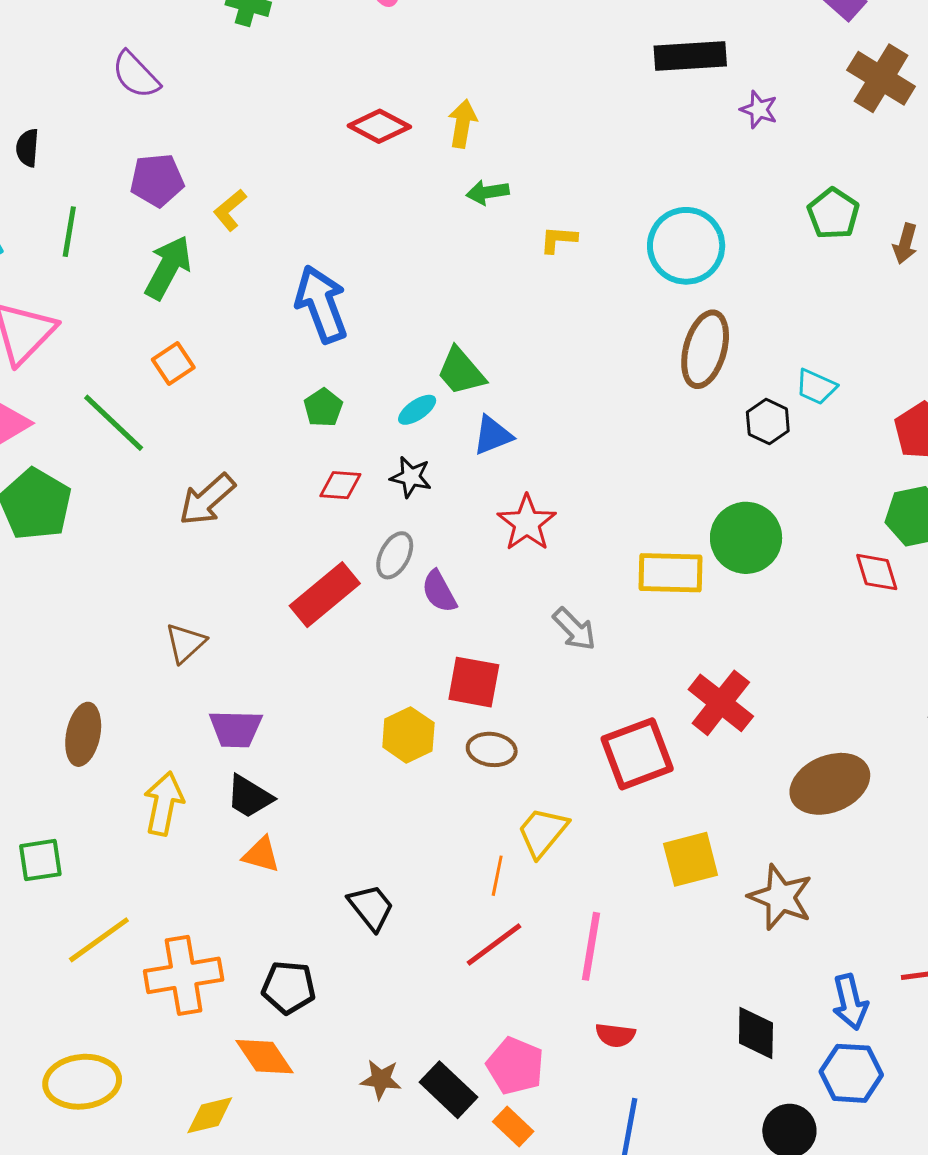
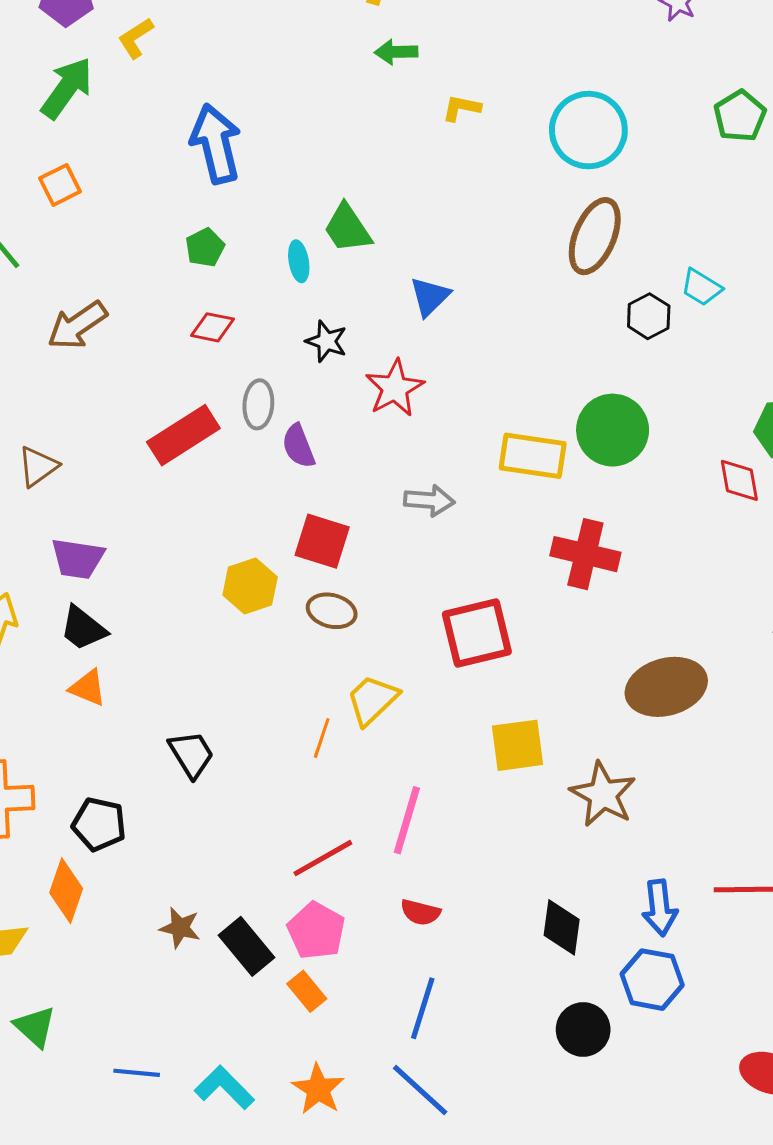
cyan ellipse: (417, 410) -> (299, 261), turned -72
blue triangle: (493, 435) -> (430, 297), moved, turned -30
black star: (411, 477) -> (326, 341), moved
gray ellipse: (395, 555) -> (258, 404), turned -30
gray arrow: (574, 629) -> (429, 500), turned -48
red cross: (721, 703) -> (585, 554), moved, turned -32
red line: (494, 944) -> (323, 858), moved
orange diamond: (264, 1057) -> (66, 891), turned 46

